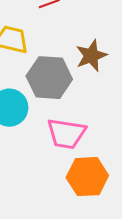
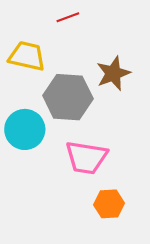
orange hexagon: (87, 177) -> (109, 204), size x0.7

